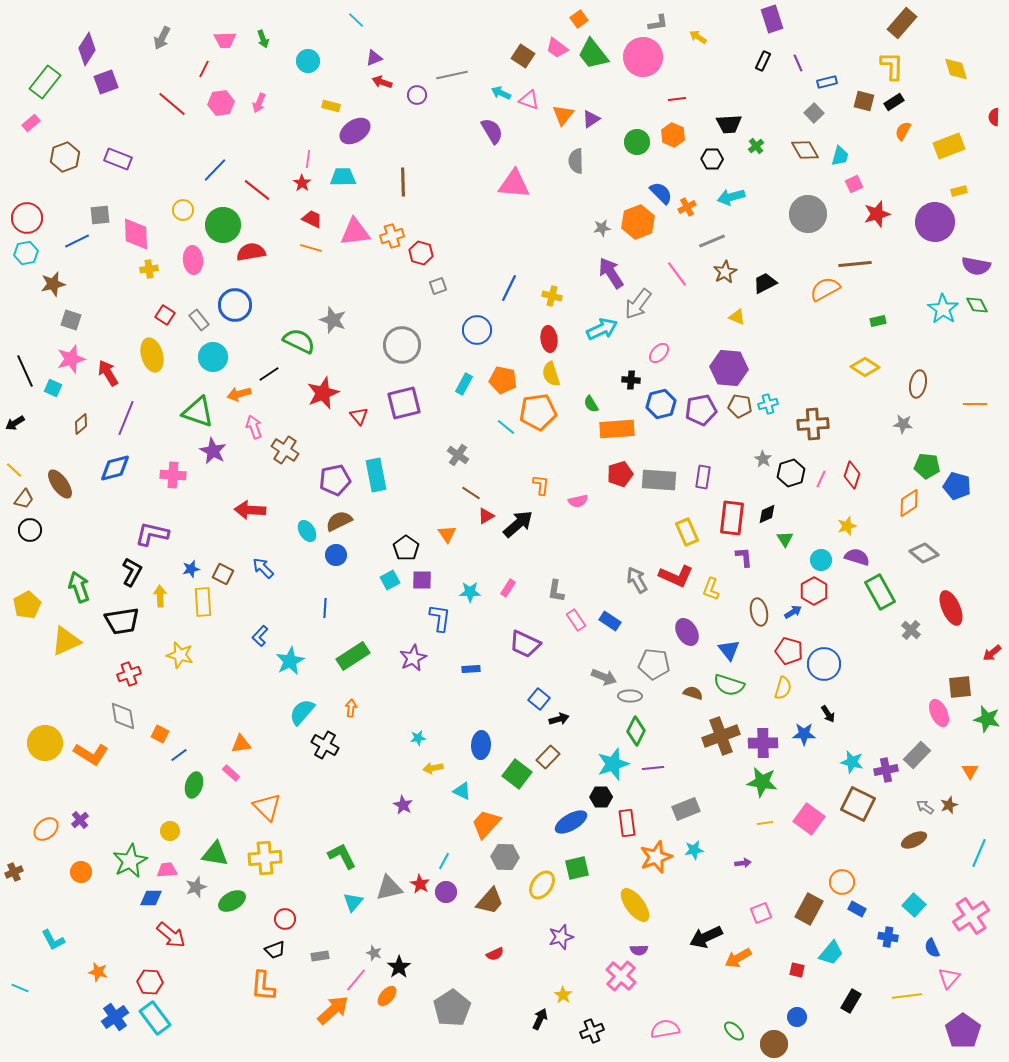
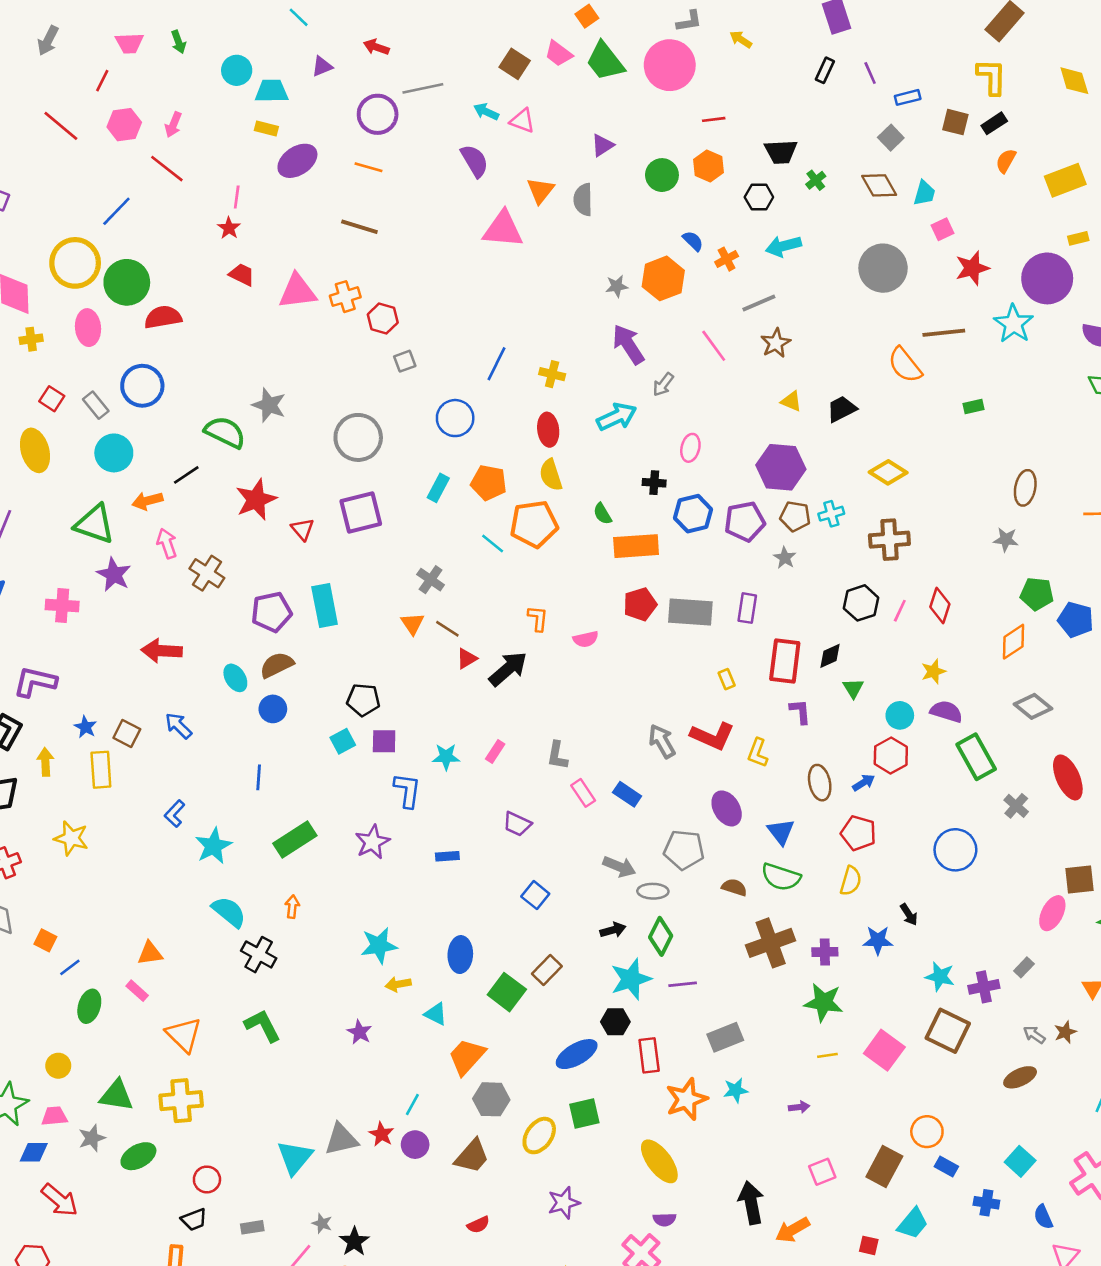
red arrow: (382, 82) -> (376, 47), moved
purple circle: (417, 95) -> (378, 114), size x1.6
orange triangle: (563, 115) -> (540, 191), moved
cyan trapezoid: (343, 177) -> (272, 91), moved
brown line: (403, 182) -> (359, 227), turned -72
red line: (257, 190) -> (167, 169), moved
blue semicircle: (661, 193) -> (693, 241), size x0.7
yellow circle: (183, 210) -> (75, 263), size x1.8
orange line: (311, 248) -> (369, 167), moved
black trapezoid: (765, 283) -> (842, 409), moved
orange semicircle: (825, 289) -> (905, 365), turned -100
gray arrow: (638, 304) -> (663, 384), size x0.6
cyan star: (943, 309) -> (1014, 324), moved
pink ellipse: (659, 353) -> (690, 448), turned -30
yellow diamond: (865, 367) -> (888, 472), moved
gray star: (763, 459) -> (785, 558), moved
yellow rectangle: (687, 532) -> (727, 679), size x0.6
orange triangle: (447, 534) -> (412, 624), moved
black pentagon: (406, 548) -> (363, 700), turned -30
blue star: (191, 569) -> (85, 727), turned -30
purple trapezoid: (525, 644) -> (517, 824), size x0.7
blue circle: (824, 664) -> (955, 850), moved
cyan semicircle: (302, 712) -> (229, 912), turned 88
pink ellipse: (939, 713) -> (1052, 913), turned 52
black arrow: (559, 719) -> (613, 930), moved
cyan star: (418, 738) -> (379, 945), size x1.8
purple cross: (763, 743) -> (825, 952), size x0.7
gray rectangle: (917, 755) -> (1024, 967), size x0.6
green L-shape: (342, 856) -> (263, 1026), moved
cyan triangle: (353, 902) -> (295, 1157), size x1.4
black arrow: (706, 937) -> (751, 1203), turned 104

